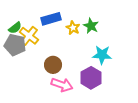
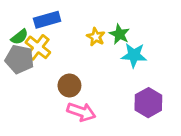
blue rectangle: (51, 19) -> (47, 20), moved
cyan star: (102, 55) -> (134, 55), moved
purple hexagon: (91, 78) -> (148, 103), moved

